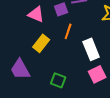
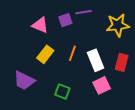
orange line: (68, 31) -> (72, 53), moved
purple trapezoid: (20, 69) -> (24, 80), turned -35

